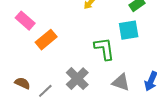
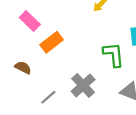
brown semicircle: (22, 83) -> (23, 68), moved

